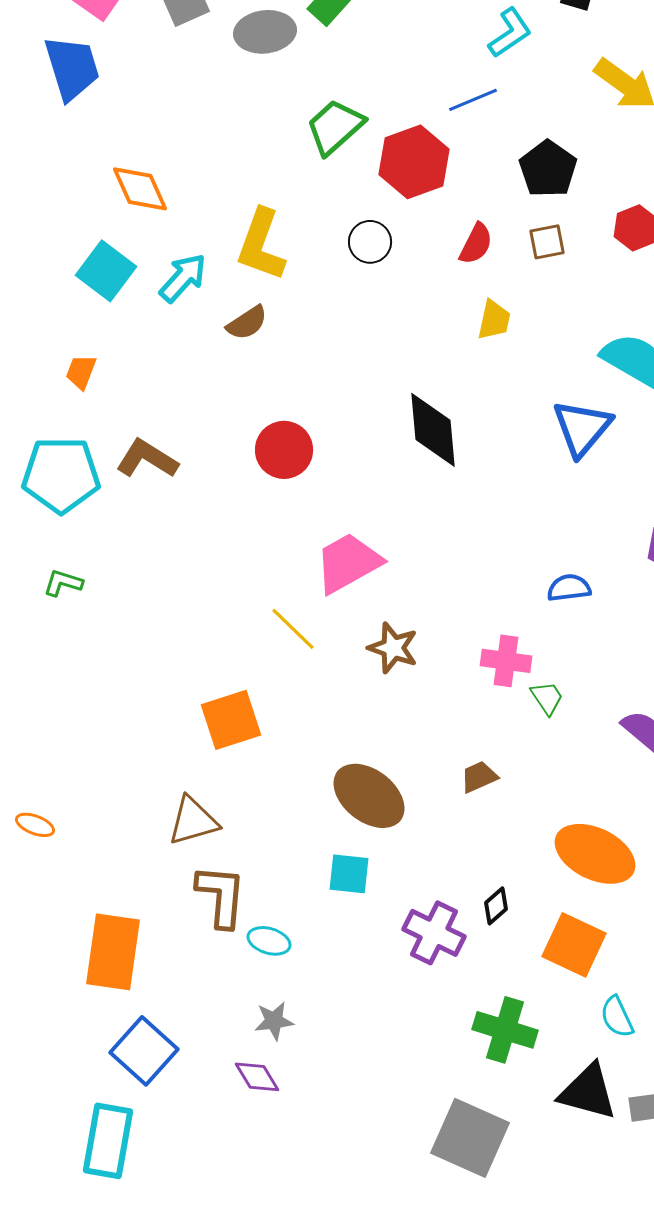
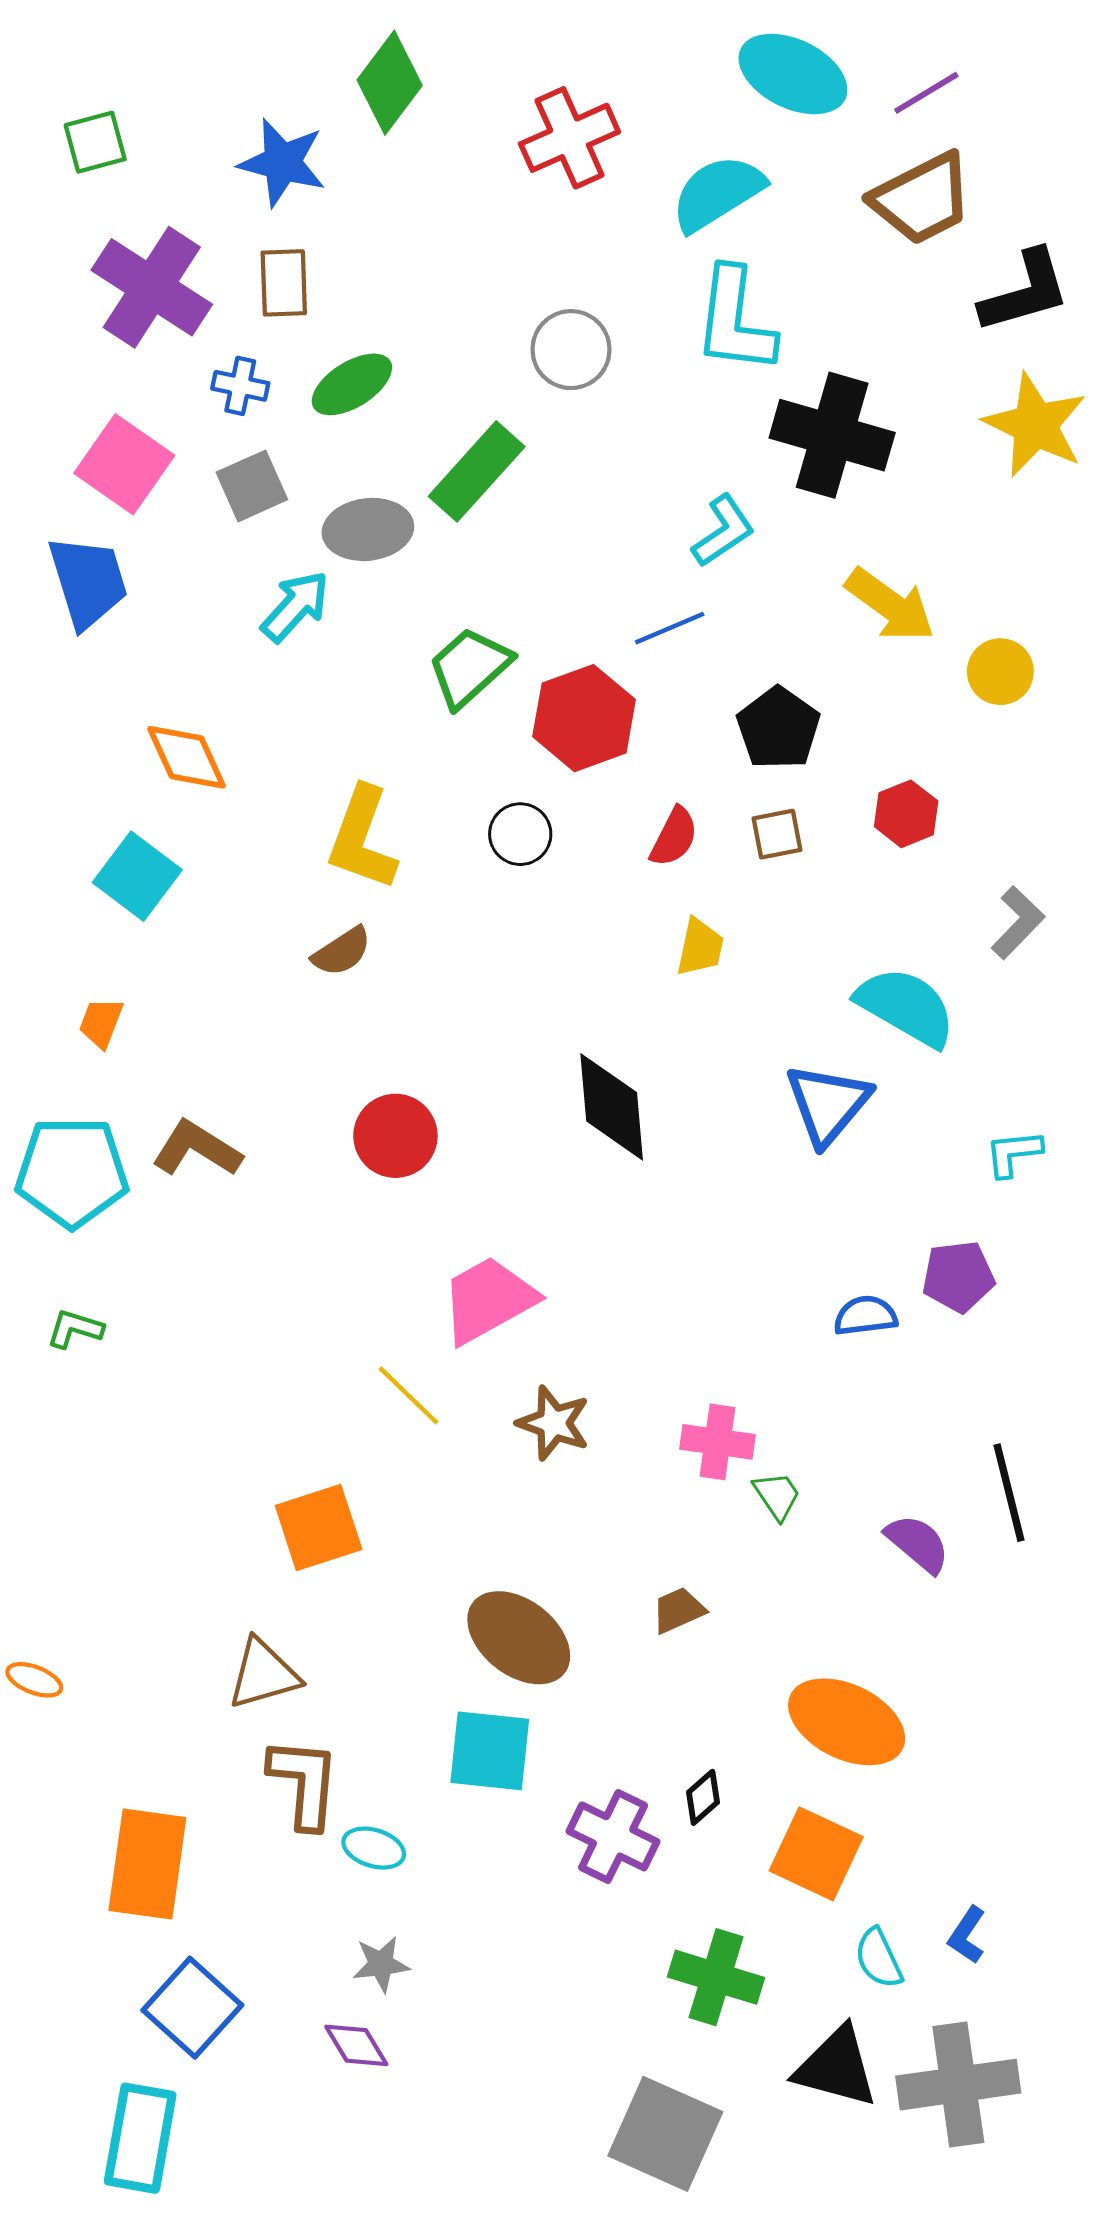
cyan arrow: (183, 278) -> (295, 606), moved
blue semicircle: (569, 588) -> (865, 1316), moved
cyan square: (349, 874) -> (490, 1751), size x1.4

